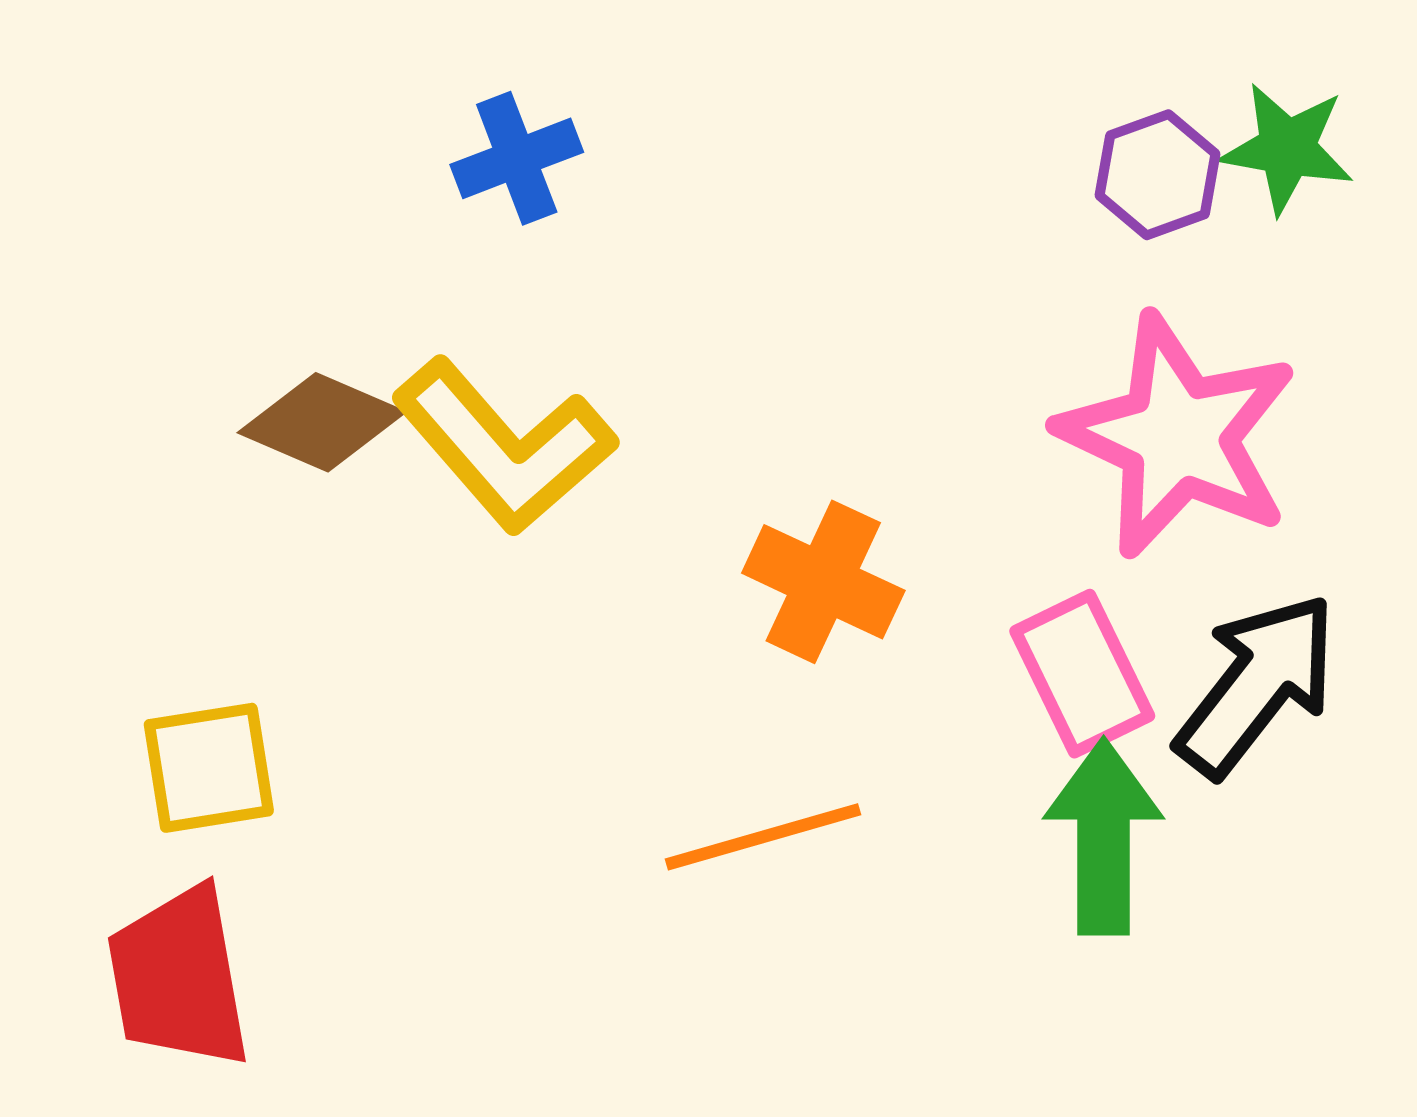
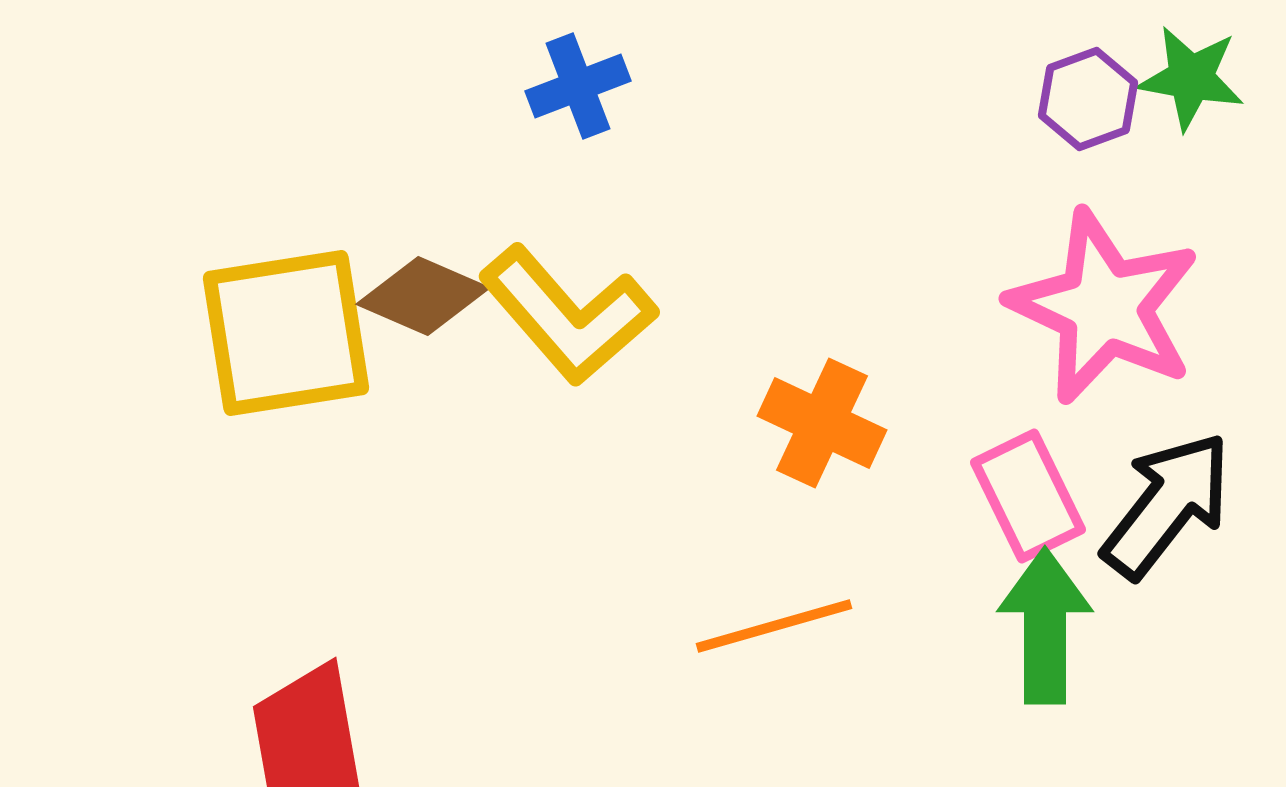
yellow square: (209, 768) -> (286, 333), moved, size x1.6

